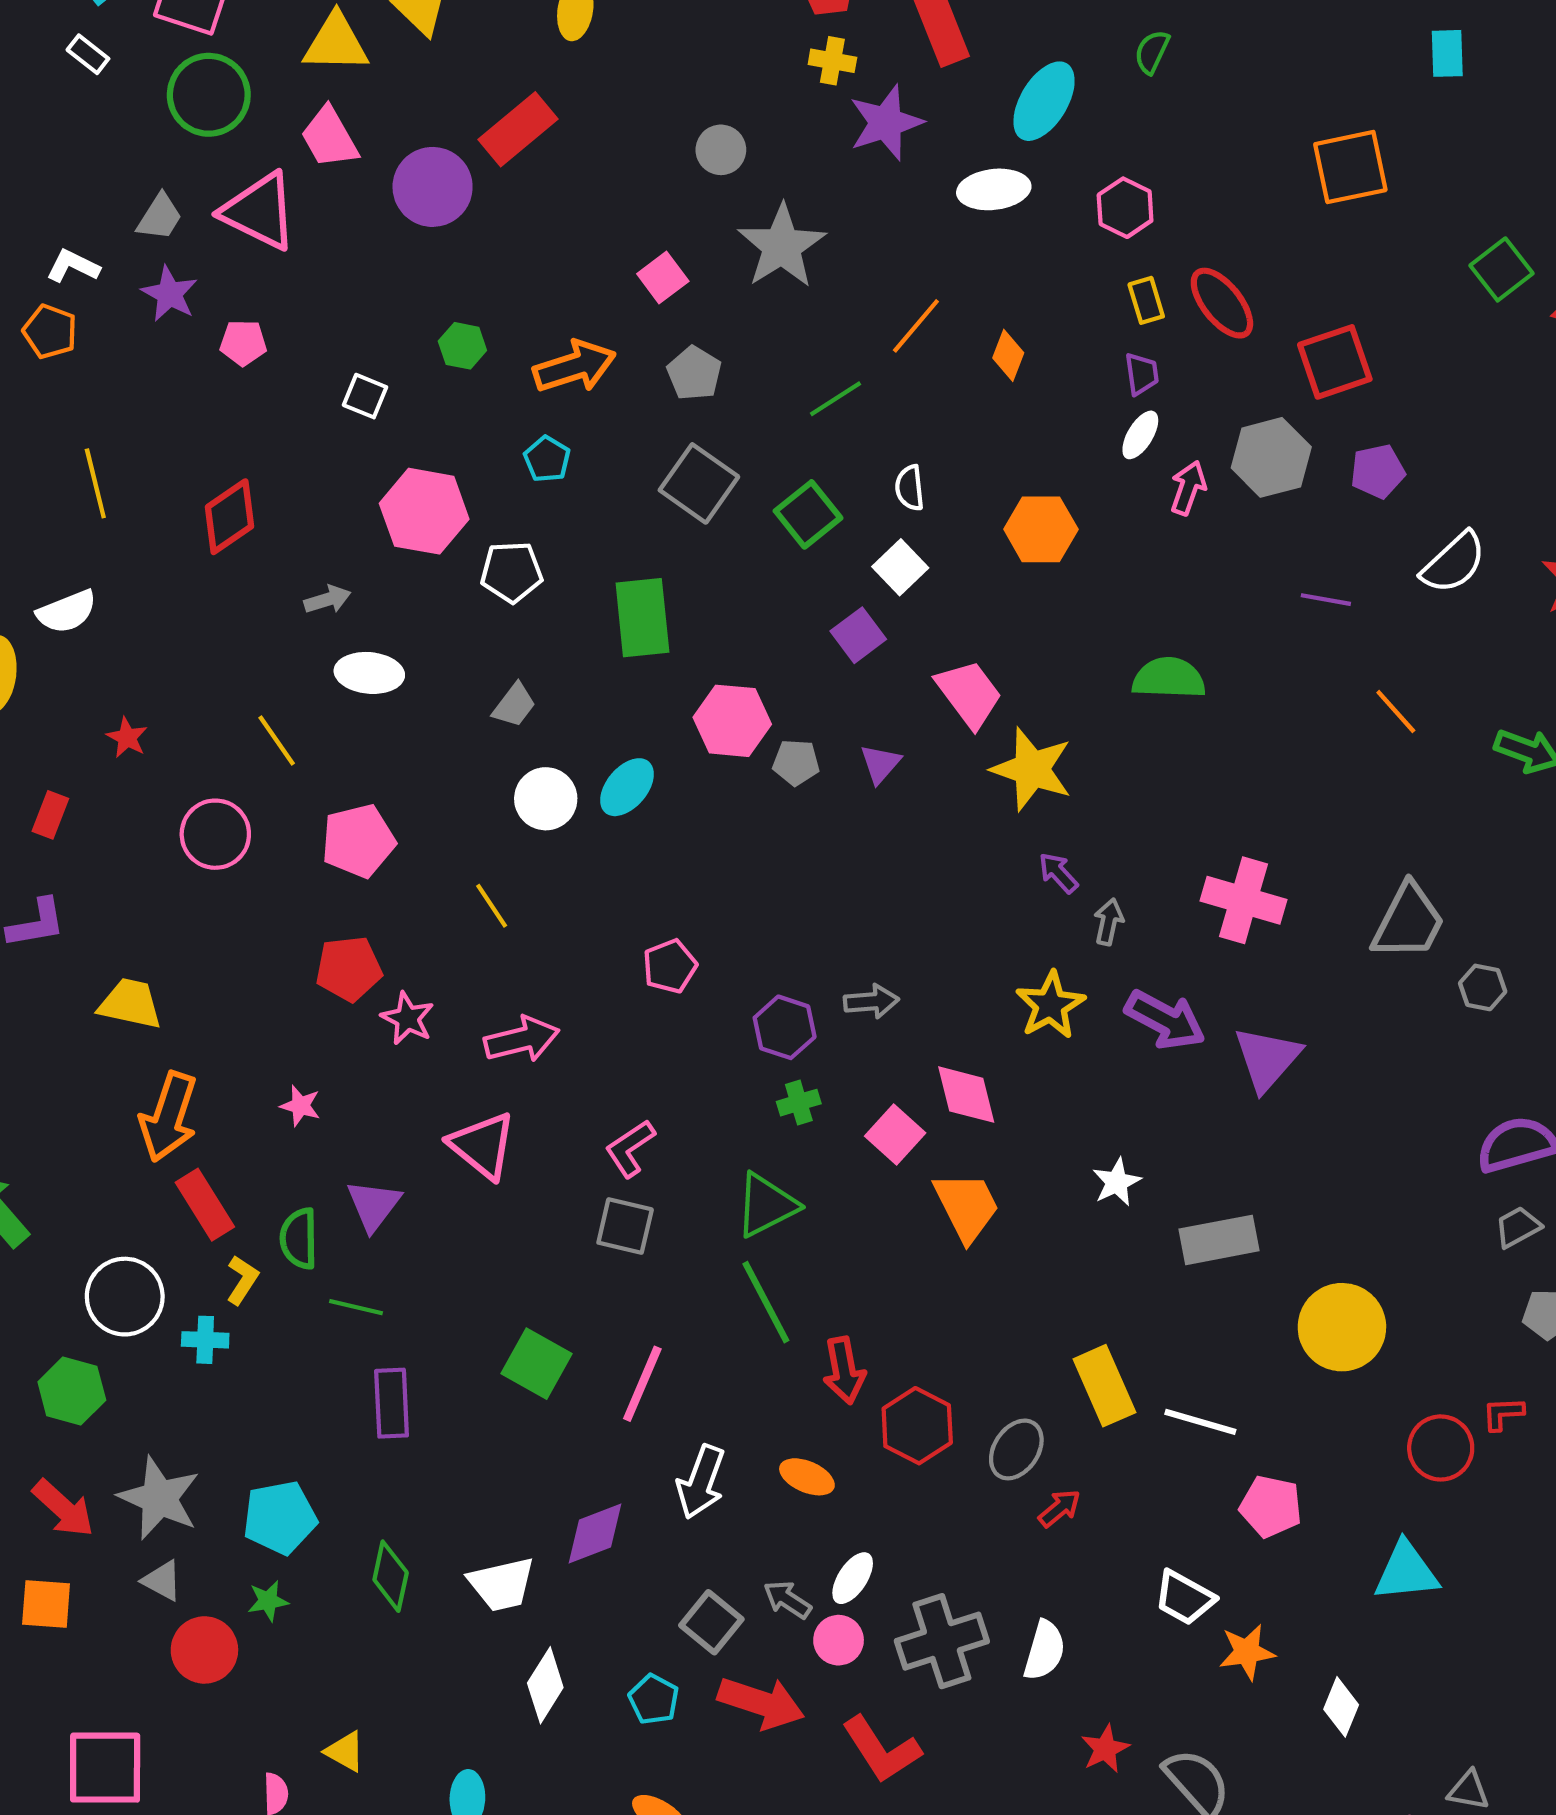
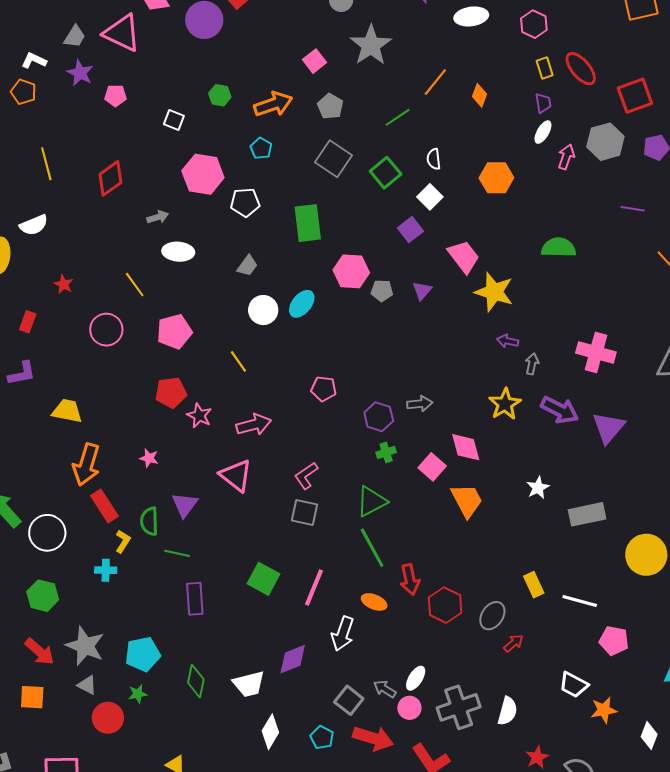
purple arrow: (1058, 873) -> (508, 341), turned -35
pink pentagon: (670, 966) -> (324, 389), turned 30
white circle: (125, 1297) -> (47, 533), moved
yellow rectangle: (1104, 1386) -> (534, 585), size x0.7
orange ellipse: (807, 1477) -> (374, 602), moved

